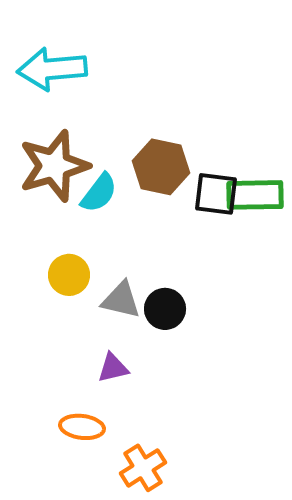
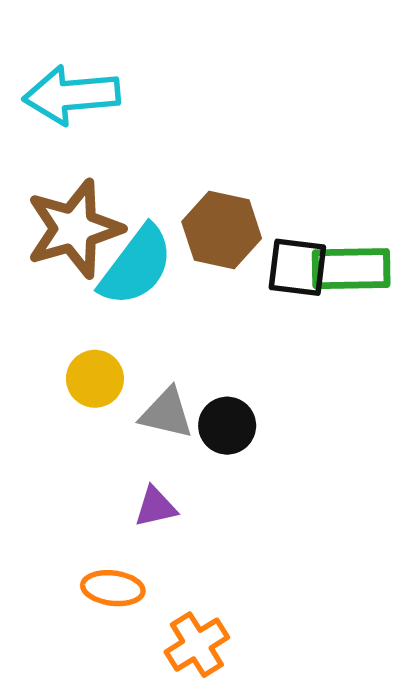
cyan semicircle: (99, 193) -> (136, 266), size x1.5

